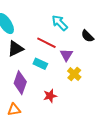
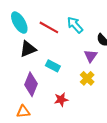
red line: (46, 43) -> (49, 27), moved
purple triangle: (66, 55) -> (91, 56), moved

